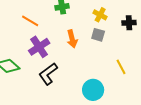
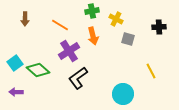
yellow cross: (100, 15) -> (116, 19), moved
orange arrow: (72, 39) -> (93, 36), moved

